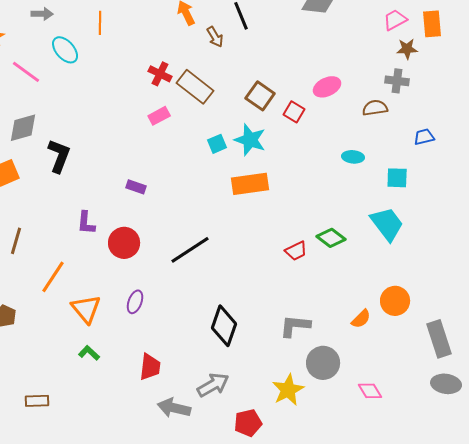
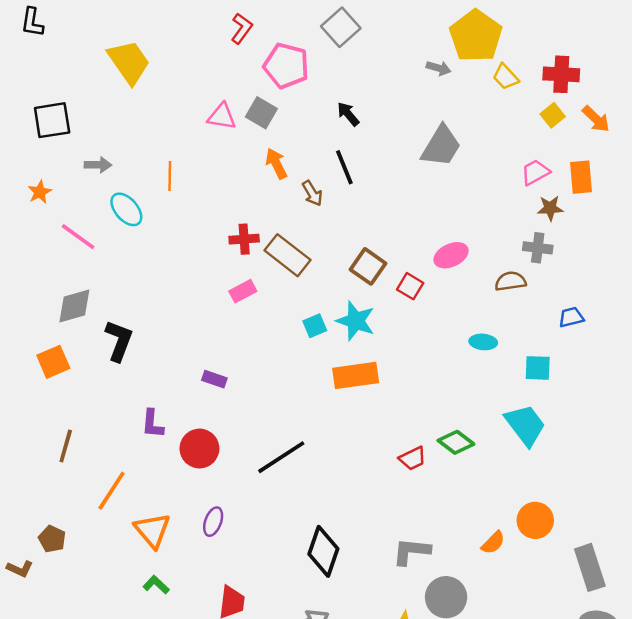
red cross: (160, 74) -> (244, 239), turned -30

